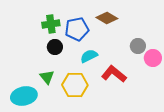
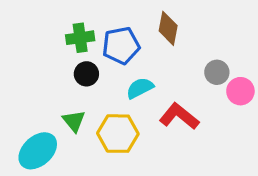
brown diamond: (107, 18) -> (168, 28), turned 70
cyan ellipse: (24, 96) -> (38, 151), turned -30

